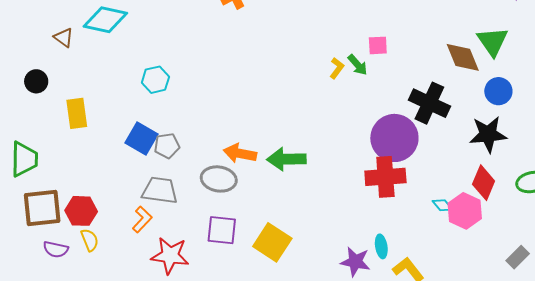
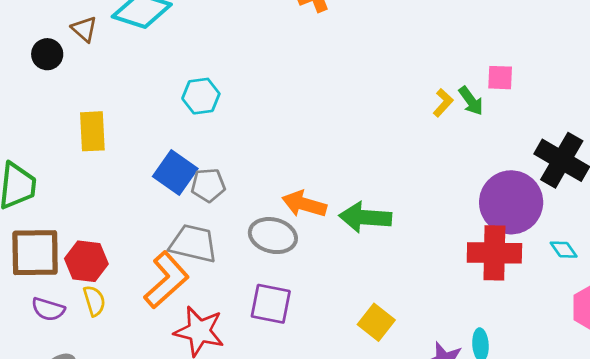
black circle: (36, 81) -> (47, 54), moved
cyan diamond: (443, 205) -> (564, 250), moved
orange L-shape: (142, 219) -> (166, 280), size x1.6
yellow square: (272, 242) -> (376, 322), moved, size x0.7

